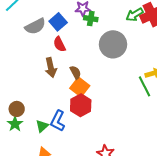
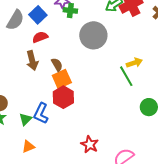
gray semicircle: (35, 26) -> (15, 20), turned -30
red semicircle: (60, 44) -> (40, 37), turned 98
orange square: (80, 87) -> (62, 79), turned 30

